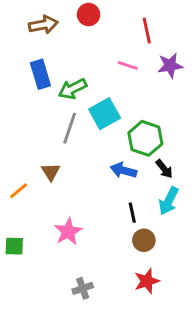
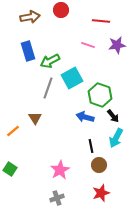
red line: (147, 31) -> (101, 21), turned -72
pink star: (68, 232) -> (60, 170), moved
green square: (14, 246) -> (10, 169), turned 32

